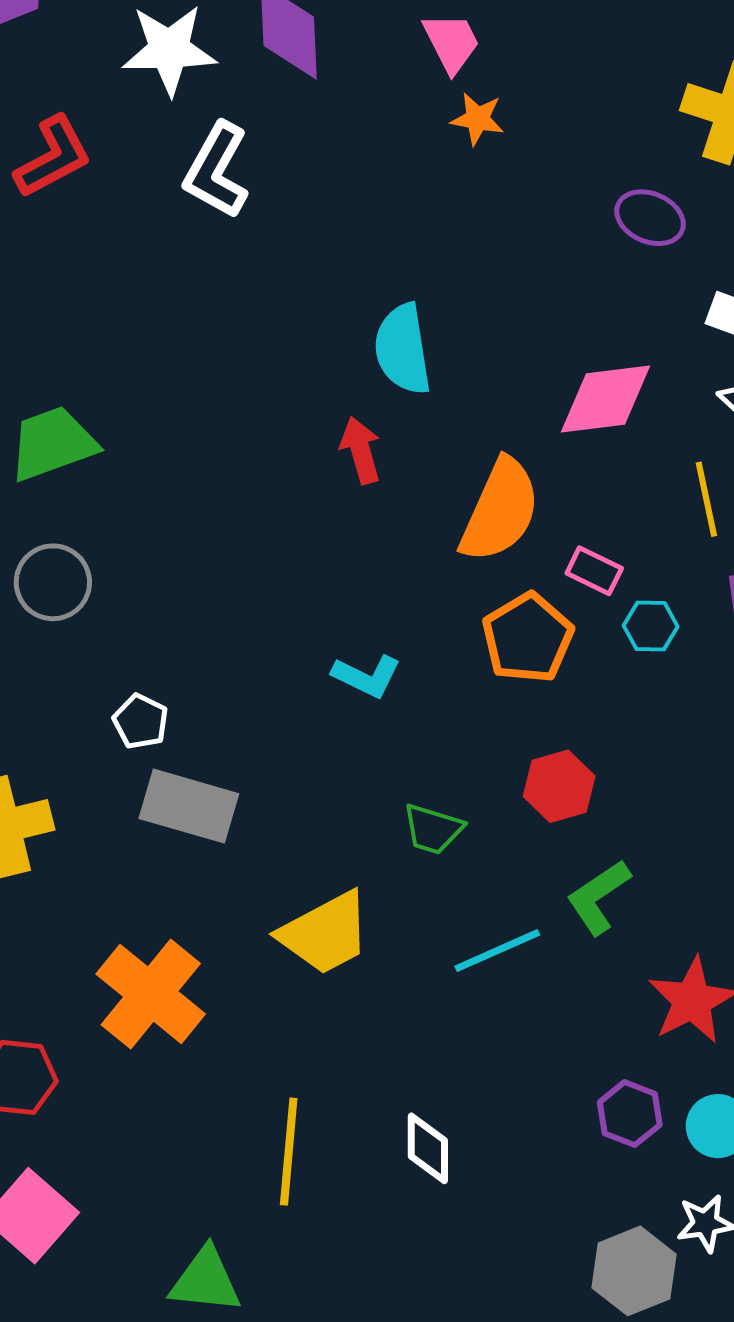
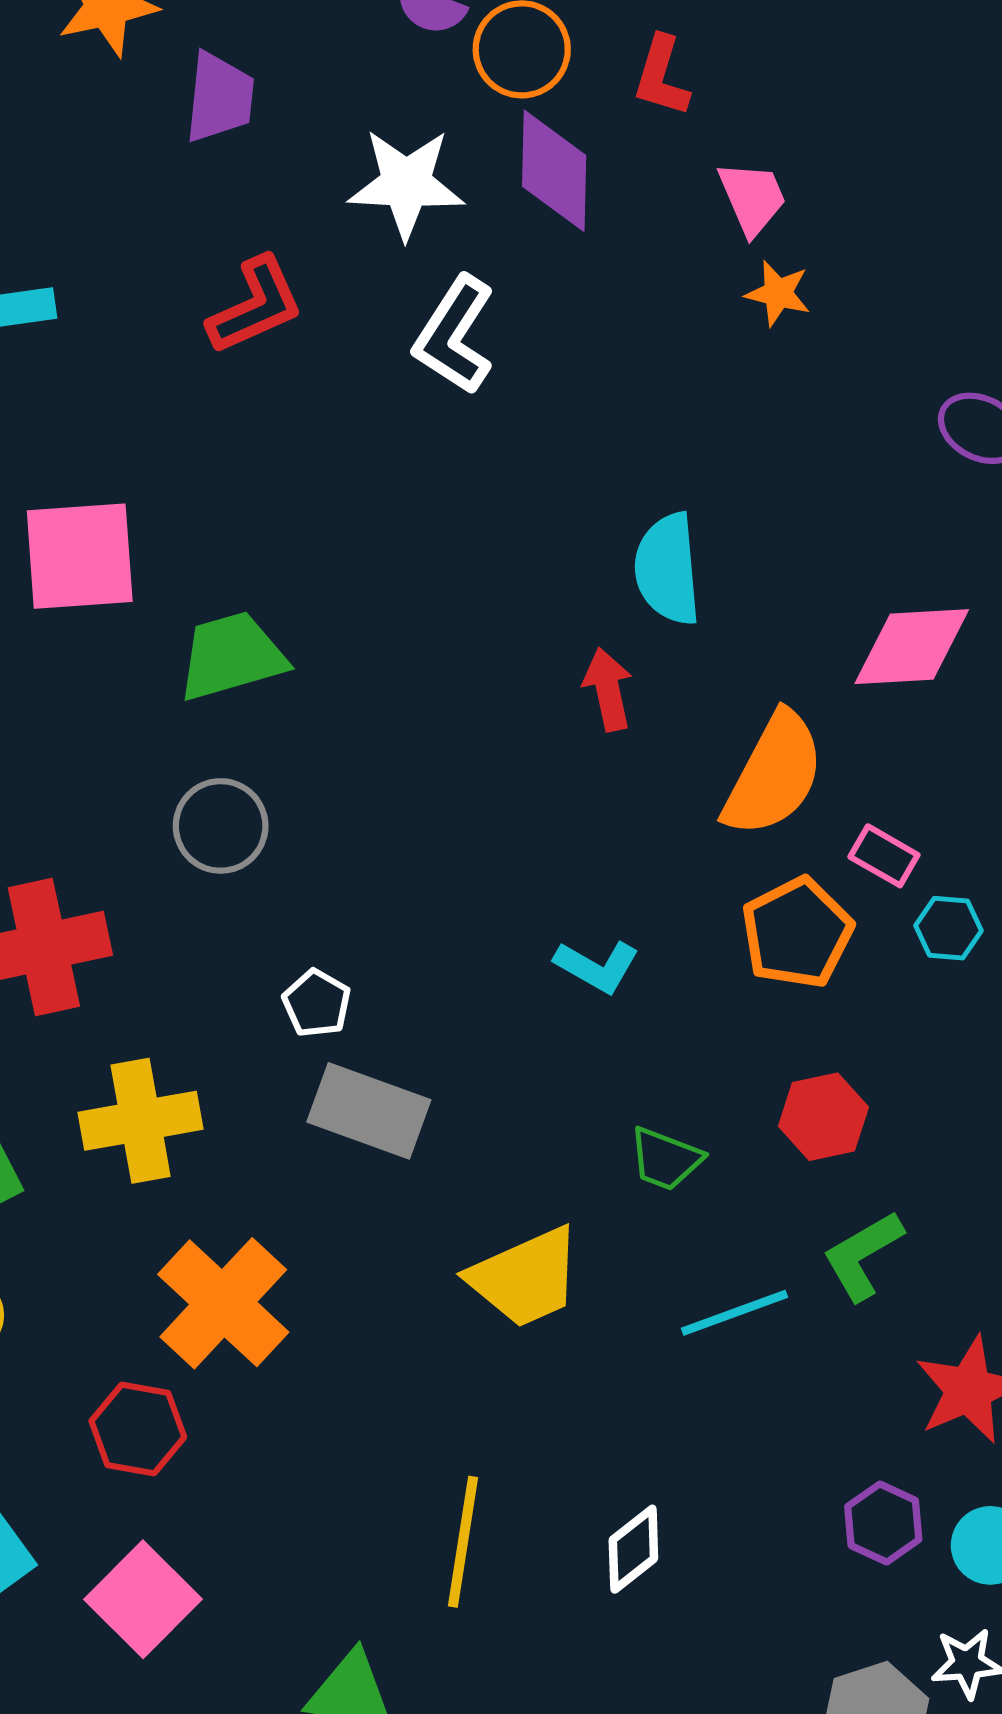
orange cross: (151, 994) -> (223, 1303), moved
white diamond: (428, 1148) -> (633, 1549), turned 48

